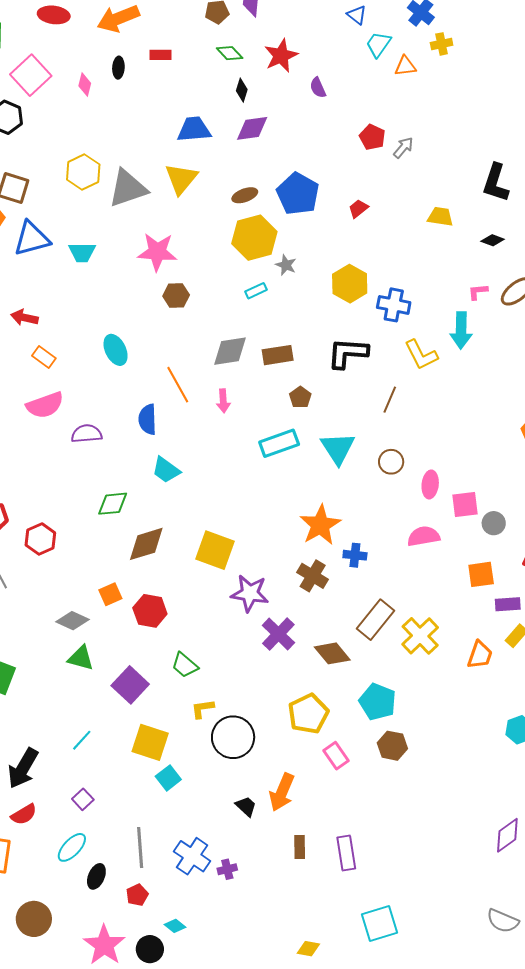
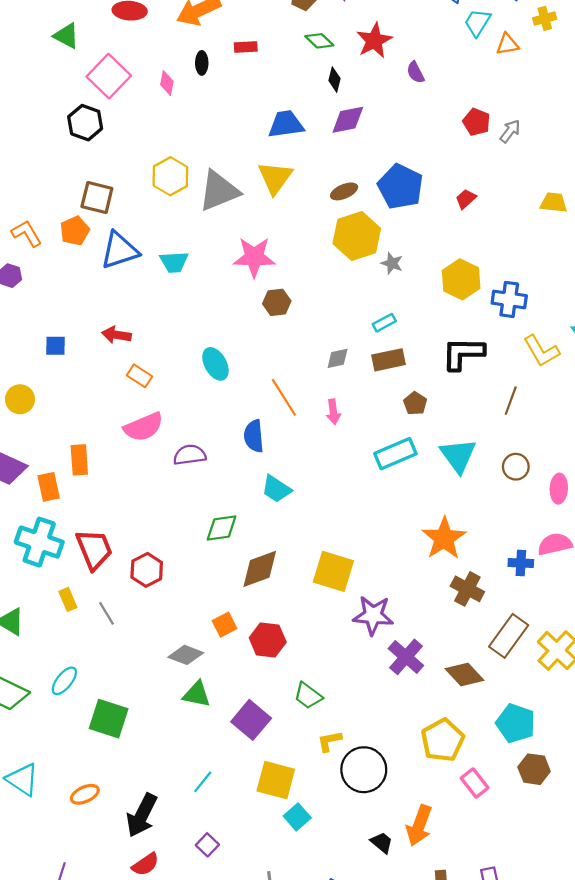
cyan rectangle: (256, 291) -> (384, 323), moved
gray diamond: (230, 351) -> (338, 358), size x0.6
blue cross: (355, 555) -> (521, 563), moved
brown cross: (313, 576) -> (467, 589), moved

